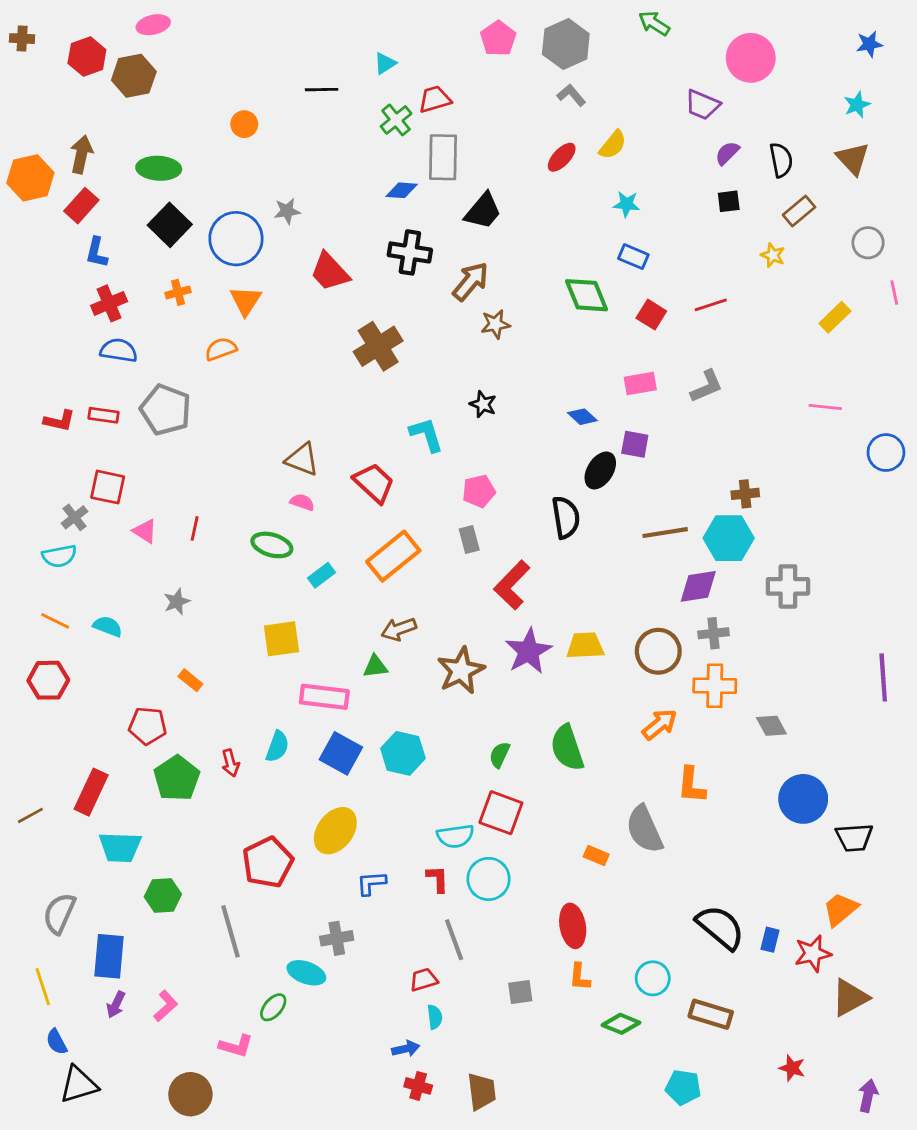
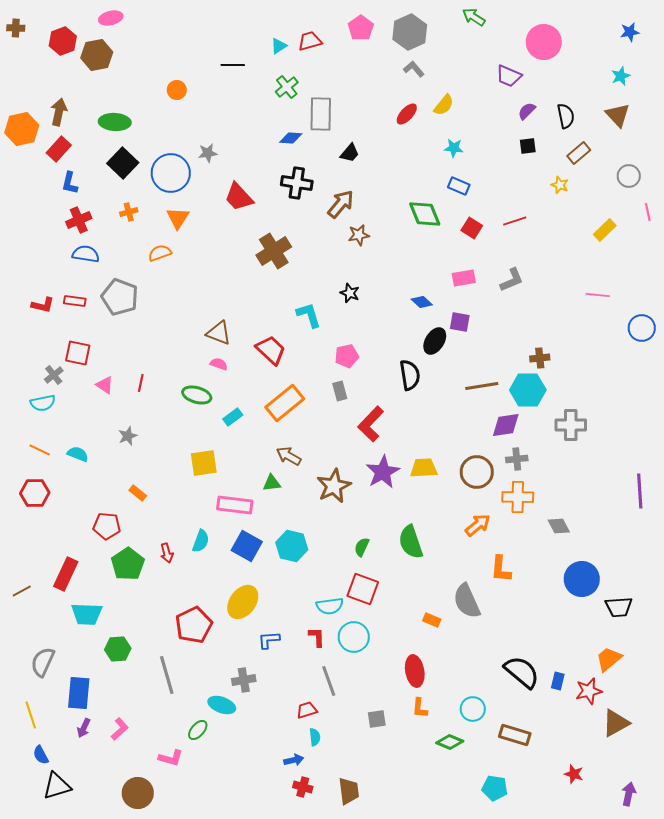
red trapezoid: (435, 99) -> (310, 41), moved
black trapezoid: (483, 211) -> (350, 153), size x0.7
brown arrow: (399, 629) -> (289, 456), turned 50

